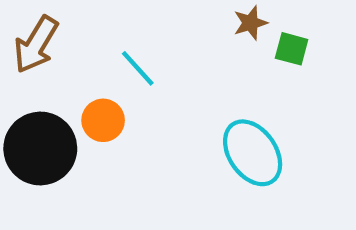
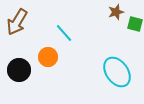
black circle: (40, 148) -> (19, 70), size x0.7

